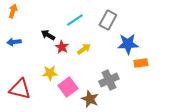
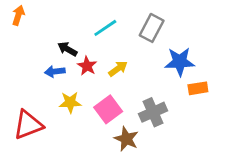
blue arrow: (14, 42) -> (55, 71), moved
pink square: (68, 87) -> (108, 109), moved
red triangle: (20, 89) -> (28, 125), turned -35

